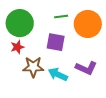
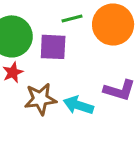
purple square: (56, 42) -> (53, 47), moved

